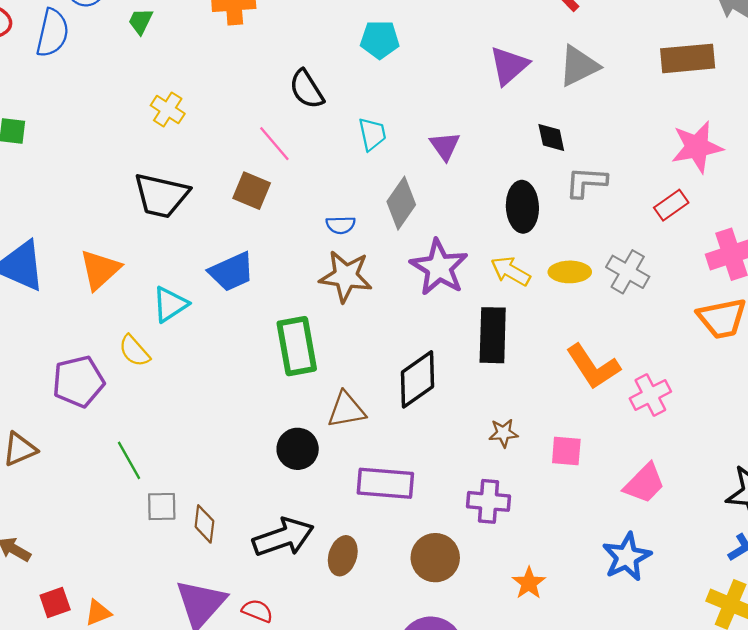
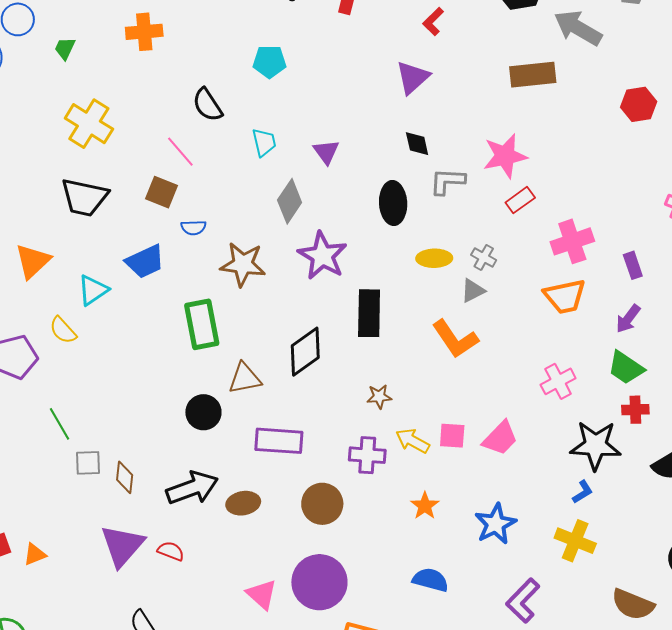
purple triangle: (509, 66) -> (413, 77), moved
gray triangle: (579, 66) -> (473, 291), moved, size x0.7
yellow cross: (168, 109) -> (89, 124), size x1.6
pink star: (697, 147) -> (505, 156), moved
blue semicircle: (341, 225) -> (193, 228), moved
yellow arrow: (511, 271) -> (413, 441), moved
gray cross: (628, 272) -> (484, 258), size x0.7
pink cross: (650, 395) -> (558, 381), moved
pink square: (566, 451) -> (452, 436), moved
brown ellipse: (343, 556) -> (243, 503), turned 64
blue star: (627, 557) -> (496, 524), moved
orange star: (529, 583) -> (425, 506), moved

